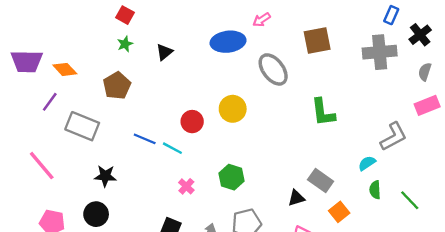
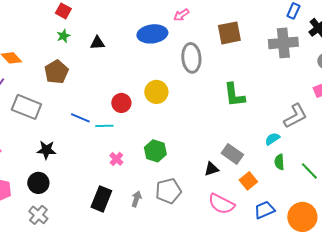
black triangle: (164, 52) -> (97, 43), turned 35
gray ellipse: (273, 69) -> (191, 58), turned 32
cyan line: (172, 148) -> (104, 126), turned -30

